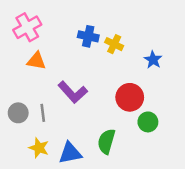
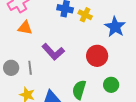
blue star: (153, 60) -> (115, 27), size x1.5
green circle: (148, 122) -> (111, 85), moved

